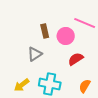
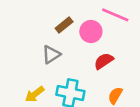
brown rectangle: (45, 31) -> (64, 25), turned 64

